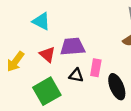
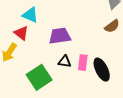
red triangle: (47, 54) -> (21, 33), moved
pink rectangle: (96, 68) -> (83, 63), moved

